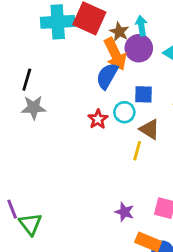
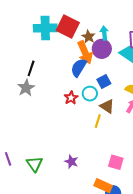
black line: (27, 80) -> (31, 68), moved
blue square: (143, 94) -> (104, 82), turned -32
gray star: (34, 108) -> (26, 88), turned -30
purple star: (124, 212) -> (71, 162), moved
green triangle: (30, 224) -> (35, 164), moved

